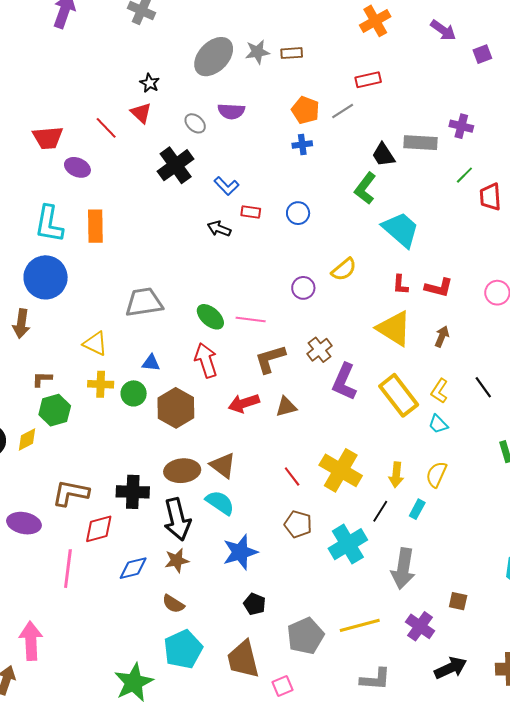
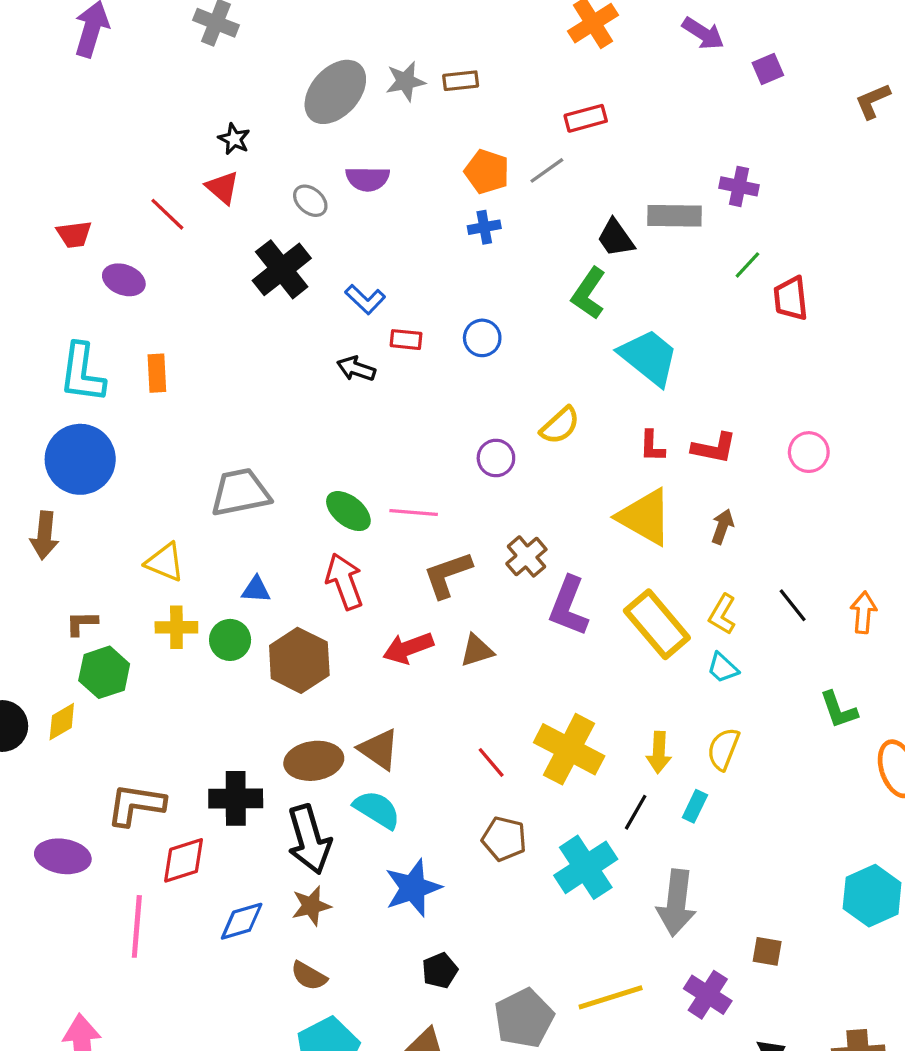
red trapezoid: (48, 138) -> (74, 234), size x0.7
orange rectangle: (95, 226) -> (157, 373), size x0.7
black pentagon: (255, 604) -> (440, 971), turned 30

